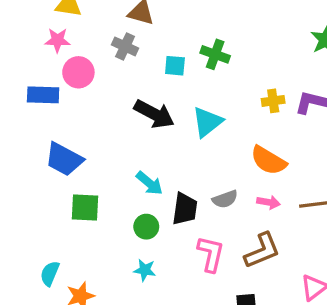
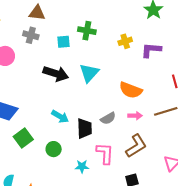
yellow cross: (273, 101) -> (125, 41), moved
green square: (85, 207) -> (23, 138), turned -30
green circle: (146, 227) -> (54, 149), moved
cyan star: (145, 270) -> (82, 166), moved

